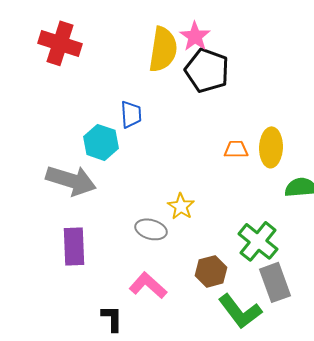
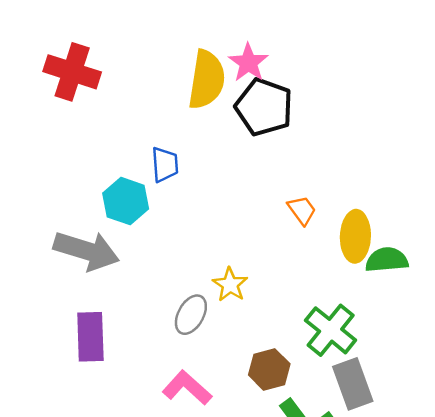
yellow ellipse: (271, 147) -> (355, 236), moved
orange trapezoid: (236, 149) -> (302, 210), turned 55
gray ellipse: (151, 229) -> (191, 315), turned -76

